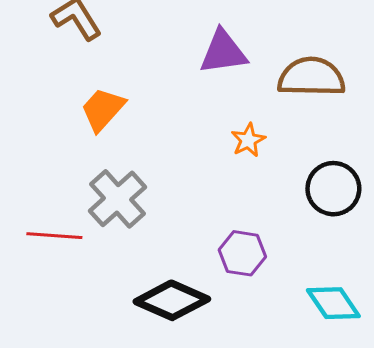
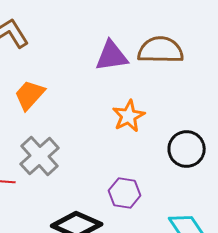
brown semicircle: (311, 77) -> (161, 50), moved
orange star: (248, 140) -> (129, 116), size x1.4

